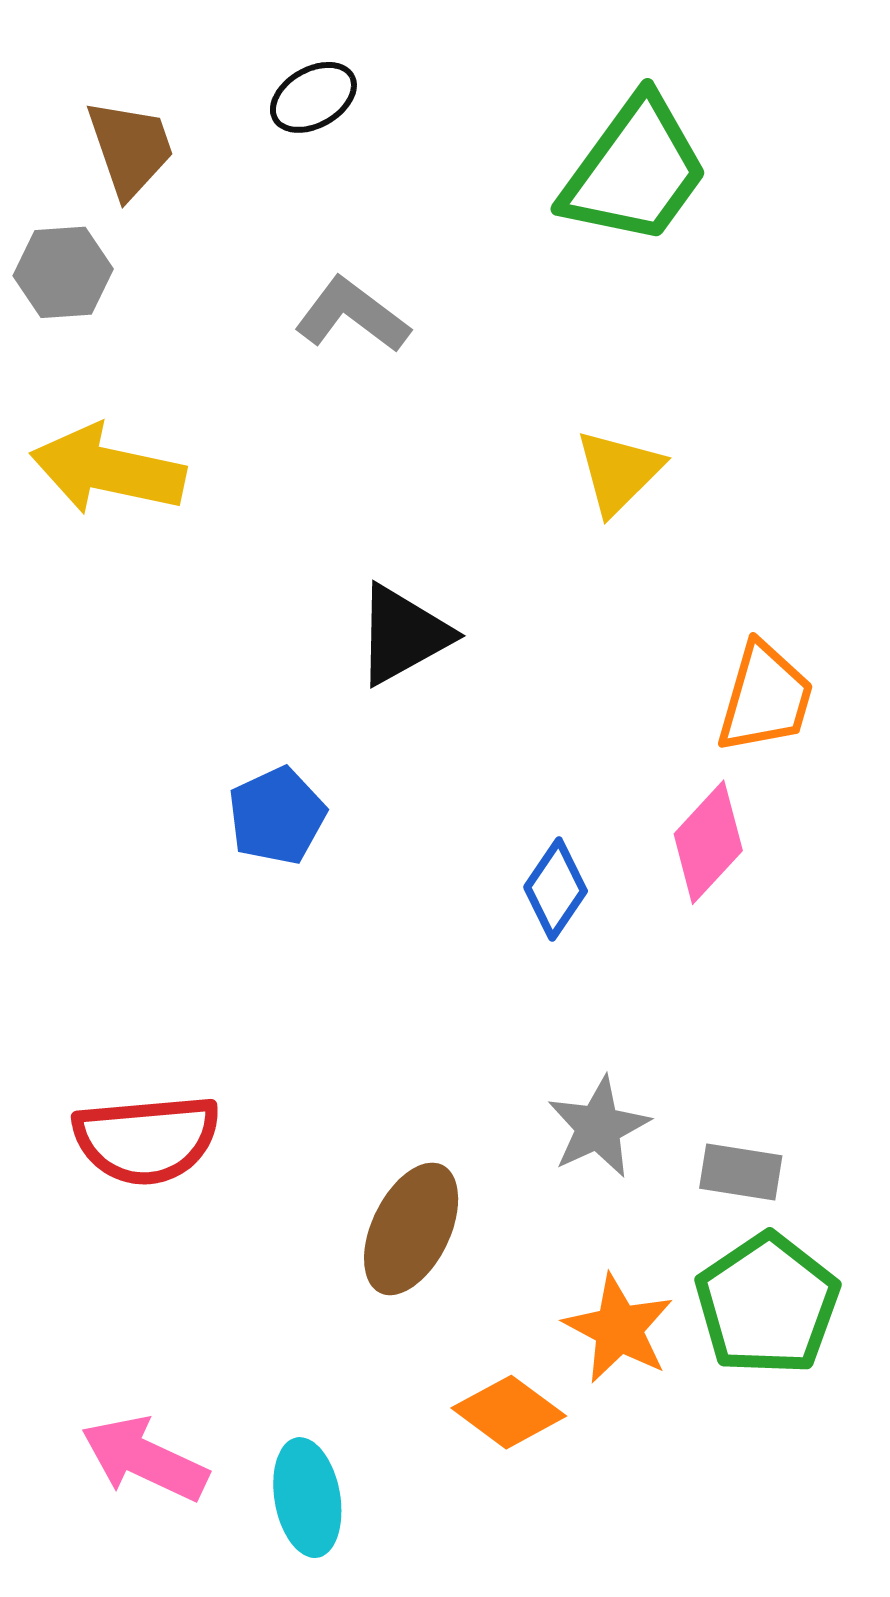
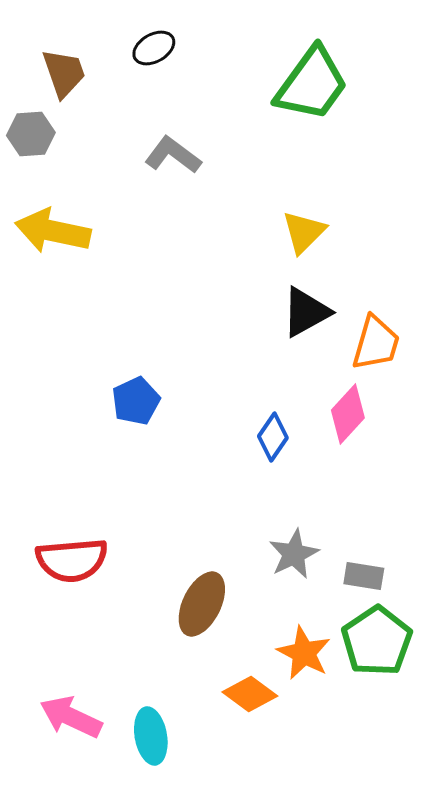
black triangle: (403, 635) -> (306, 312), moved

